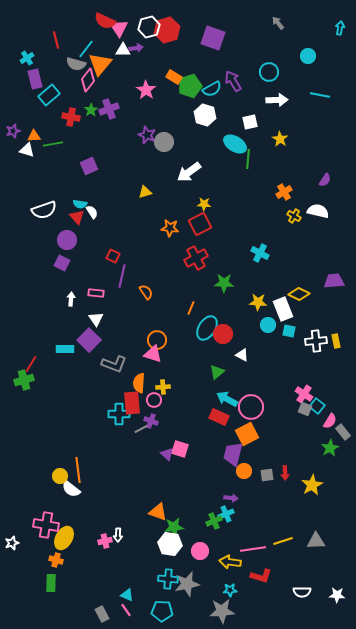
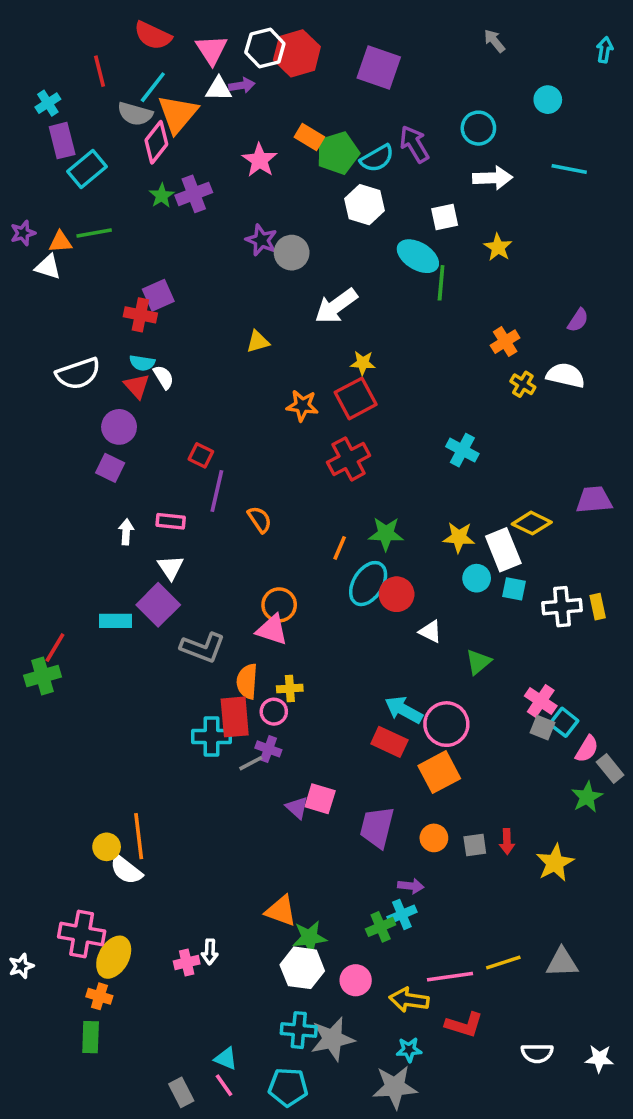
red semicircle: (105, 21) -> (153, 36), moved
red cross: (71, 117) -> (140, 315), moved
green line: (53, 144) -> (94, 233), moved
green star: (224, 283) -> (386, 534), moved
green triangle: (217, 372) -> (478, 662), moved
purple trapezoid: (233, 454) -> (377, 827), moved

